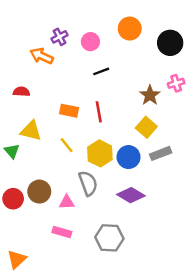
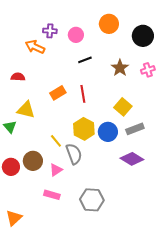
purple cross: (59, 37) -> (50, 31), turned 32
brown star: (150, 95) -> (120, 68), moved
orange rectangle: (69, 111) -> (58, 93), turned -42
yellow line: (67, 145) -> (56, 141), moved
purple diamond: (131, 195) -> (132, 159), moved
pink triangle: (67, 202) -> (56, 170), turned -32

